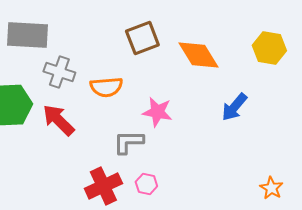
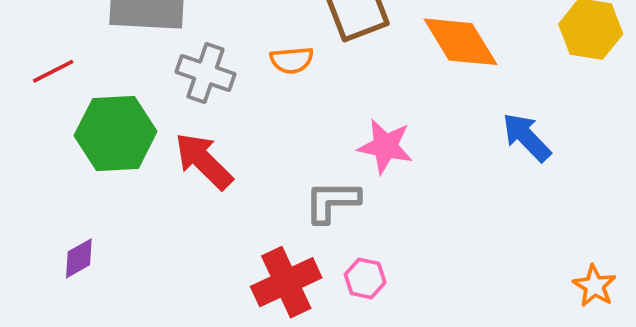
orange semicircle: (106, 87) -> (292, 60), moved, size x0.7
blue arrow: (234, 107) -> (527, 137), turned 96

